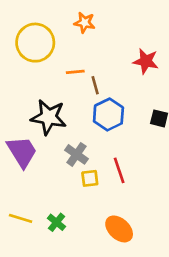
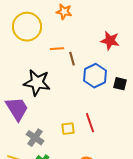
blue hexagon: (108, 114) -> (95, 76), moved
gray cross: (76, 154) -> (35, 138), moved

